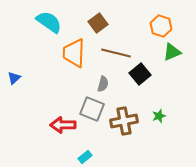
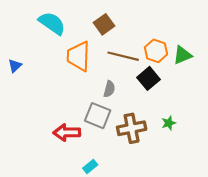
orange hexagon: (161, 26) -> (156, 51), moved
blue triangle: (14, 78) -> (15, 66), moved

